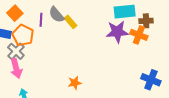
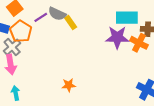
gray semicircle: (56, 15) -> (57, 14), turned -30
purple line: (41, 20) -> (41, 17), turned 48

